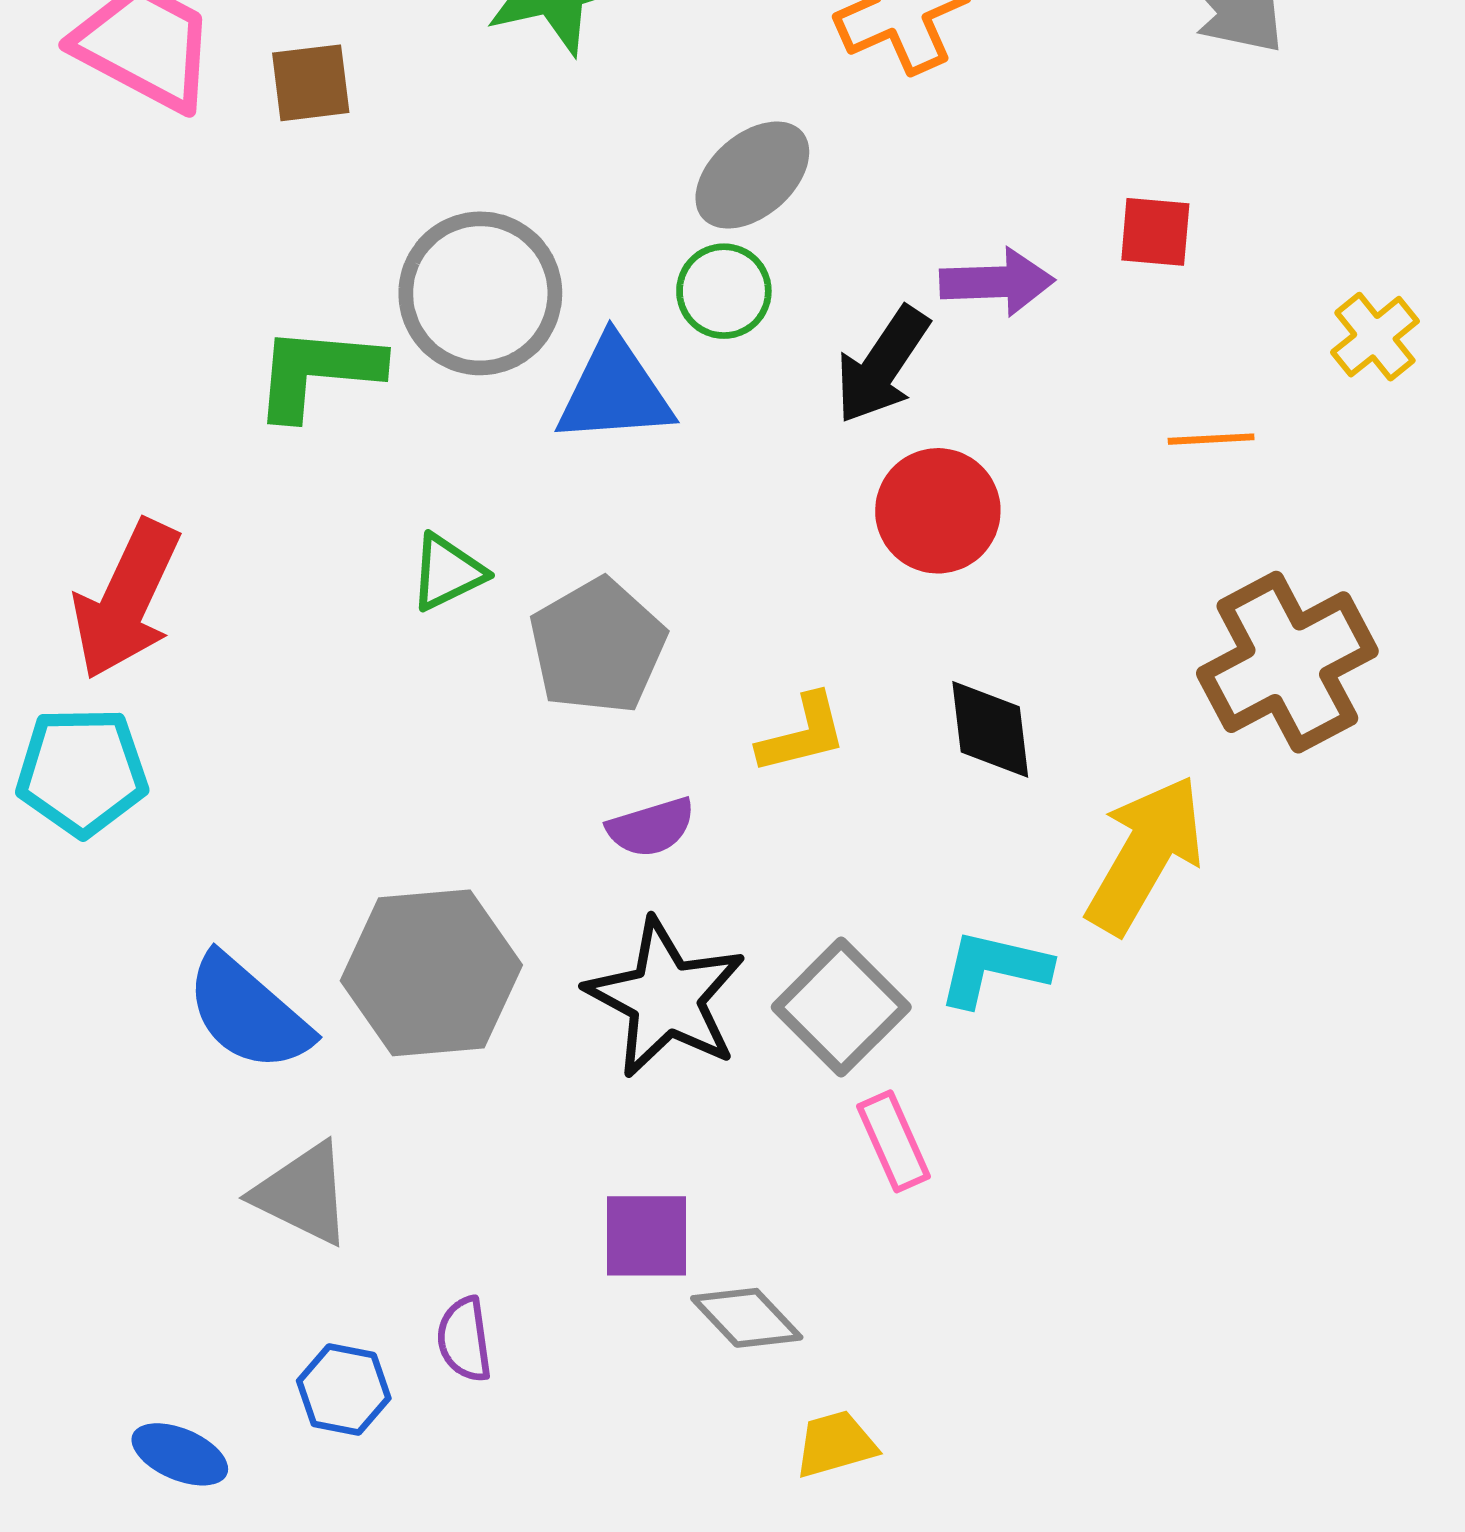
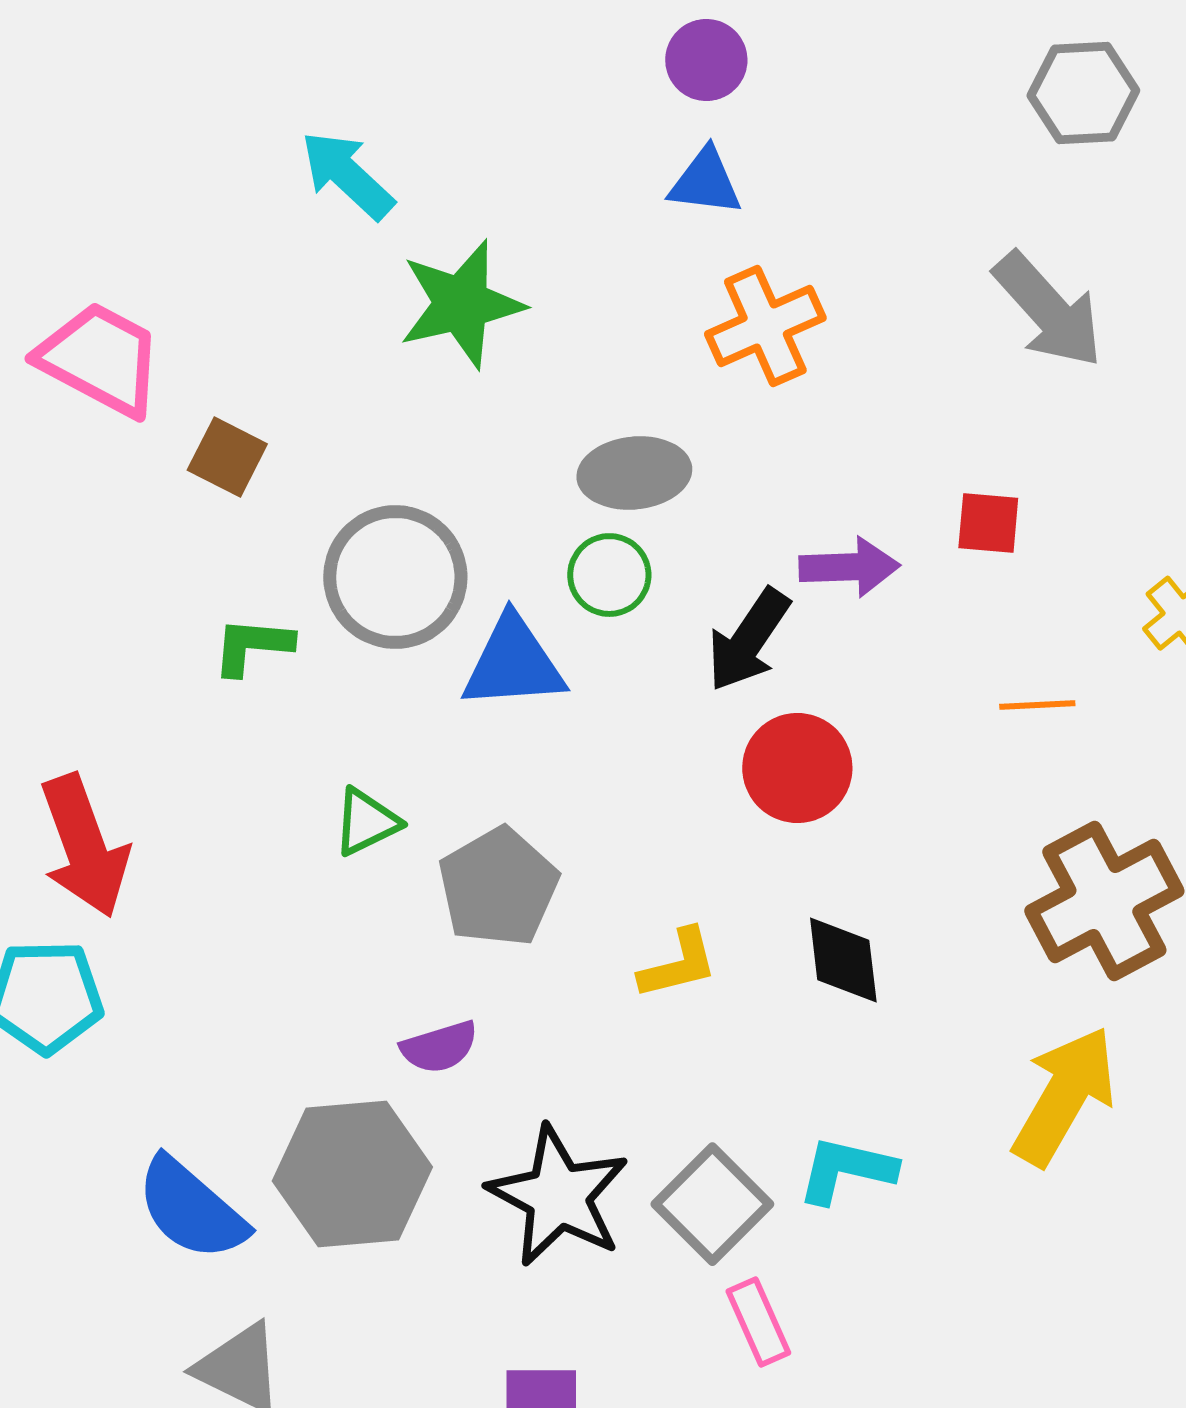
brown square: (311, 83) -> (227, 457), moved, turned 34
gray ellipse: (752, 175) -> (634, 473), turned 35
green L-shape: (318, 372) -> (252, 646), size x0.7
red arrow: (126, 600) -> (84, 846), turned -45
purple semicircle: (651, 827) -> (439, 1047), moved
yellow arrow: (1145, 855) -> (1064, 1096), moved

